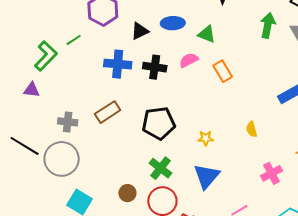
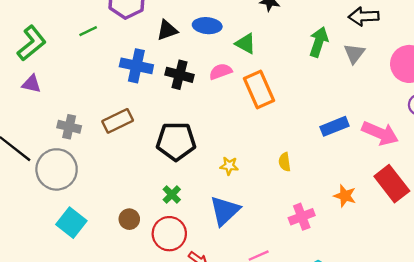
green L-shape: (46, 56) -> (32, 43), moved
orange rectangle: (223, 71) -> (259, 89), size x1.4
green cross: (161, 168) -> (172, 195), size x0.7

